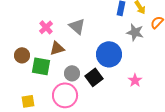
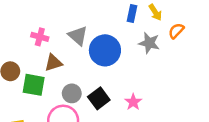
pink cross: (46, 27) -> (40, 37), turned -32
blue circle: (109, 54) -> (105, 50), moved
pink star: (135, 80) -> (133, 102), moved

